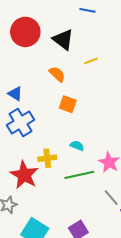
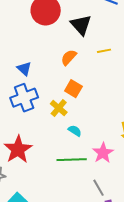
orange semicircle: (57, 74) -> (69, 57), turned -102
yellow cross: (47, 158) -> (59, 108), moved, turned 36

